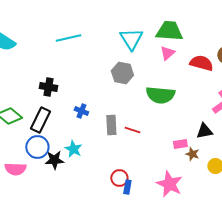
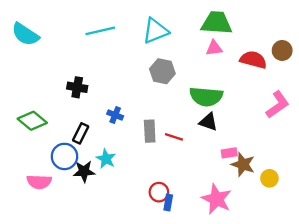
cyan triangle: (131, 39) -> (155, 31), moved, turned 40
pink triangle: (167, 53) -> (214, 48), turned 35
black rectangle: (40, 120) -> (81, 133), moved, size x0.7
black triangle: (204, 131) -> (208, 122), moved, turned 30
brown star: (192, 154) -> (243, 164), size x1.5

